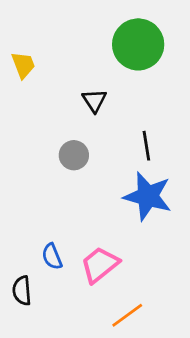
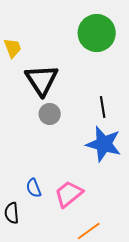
black triangle: (94, 101) -> (42, 80), moved, size x1.8

